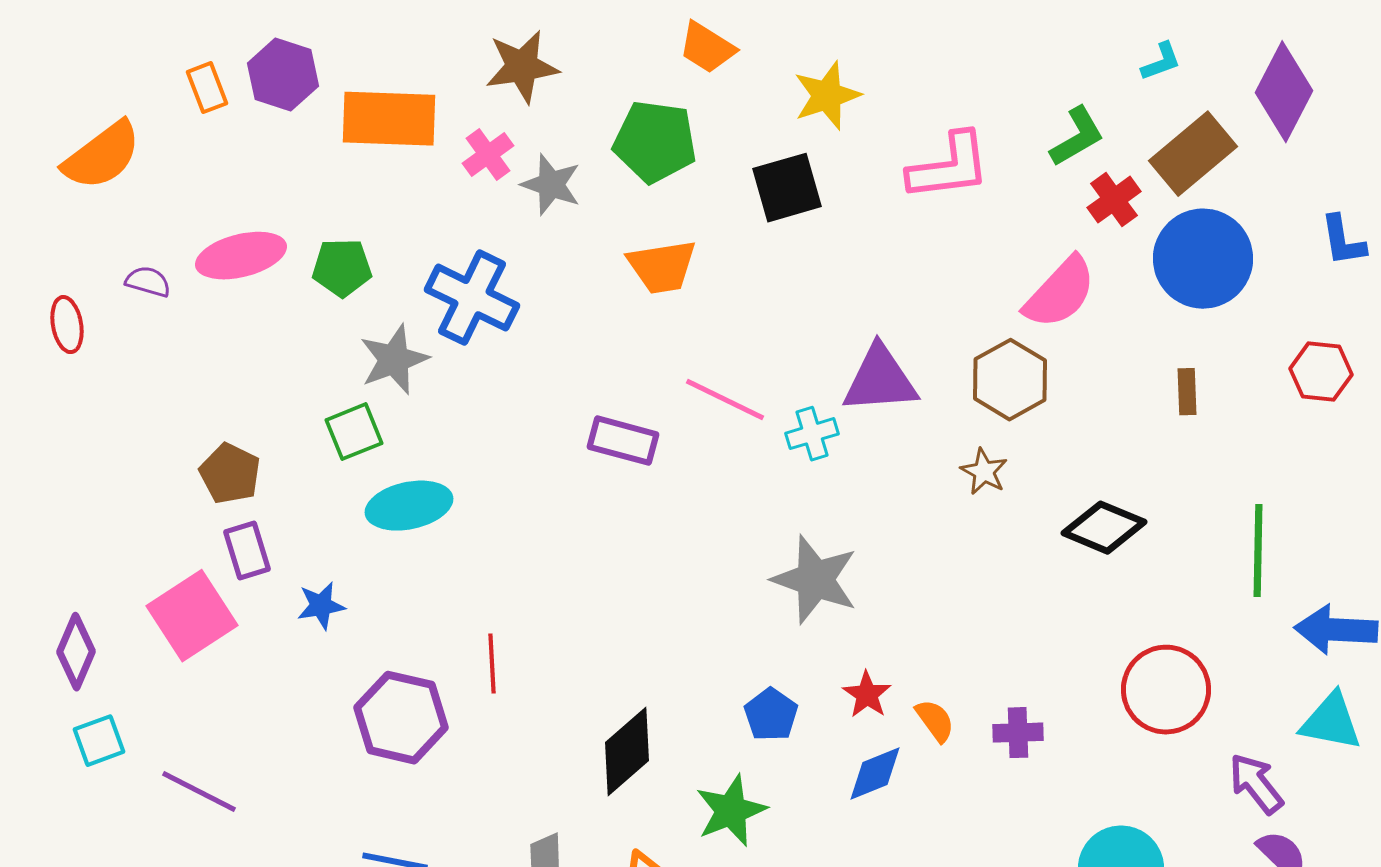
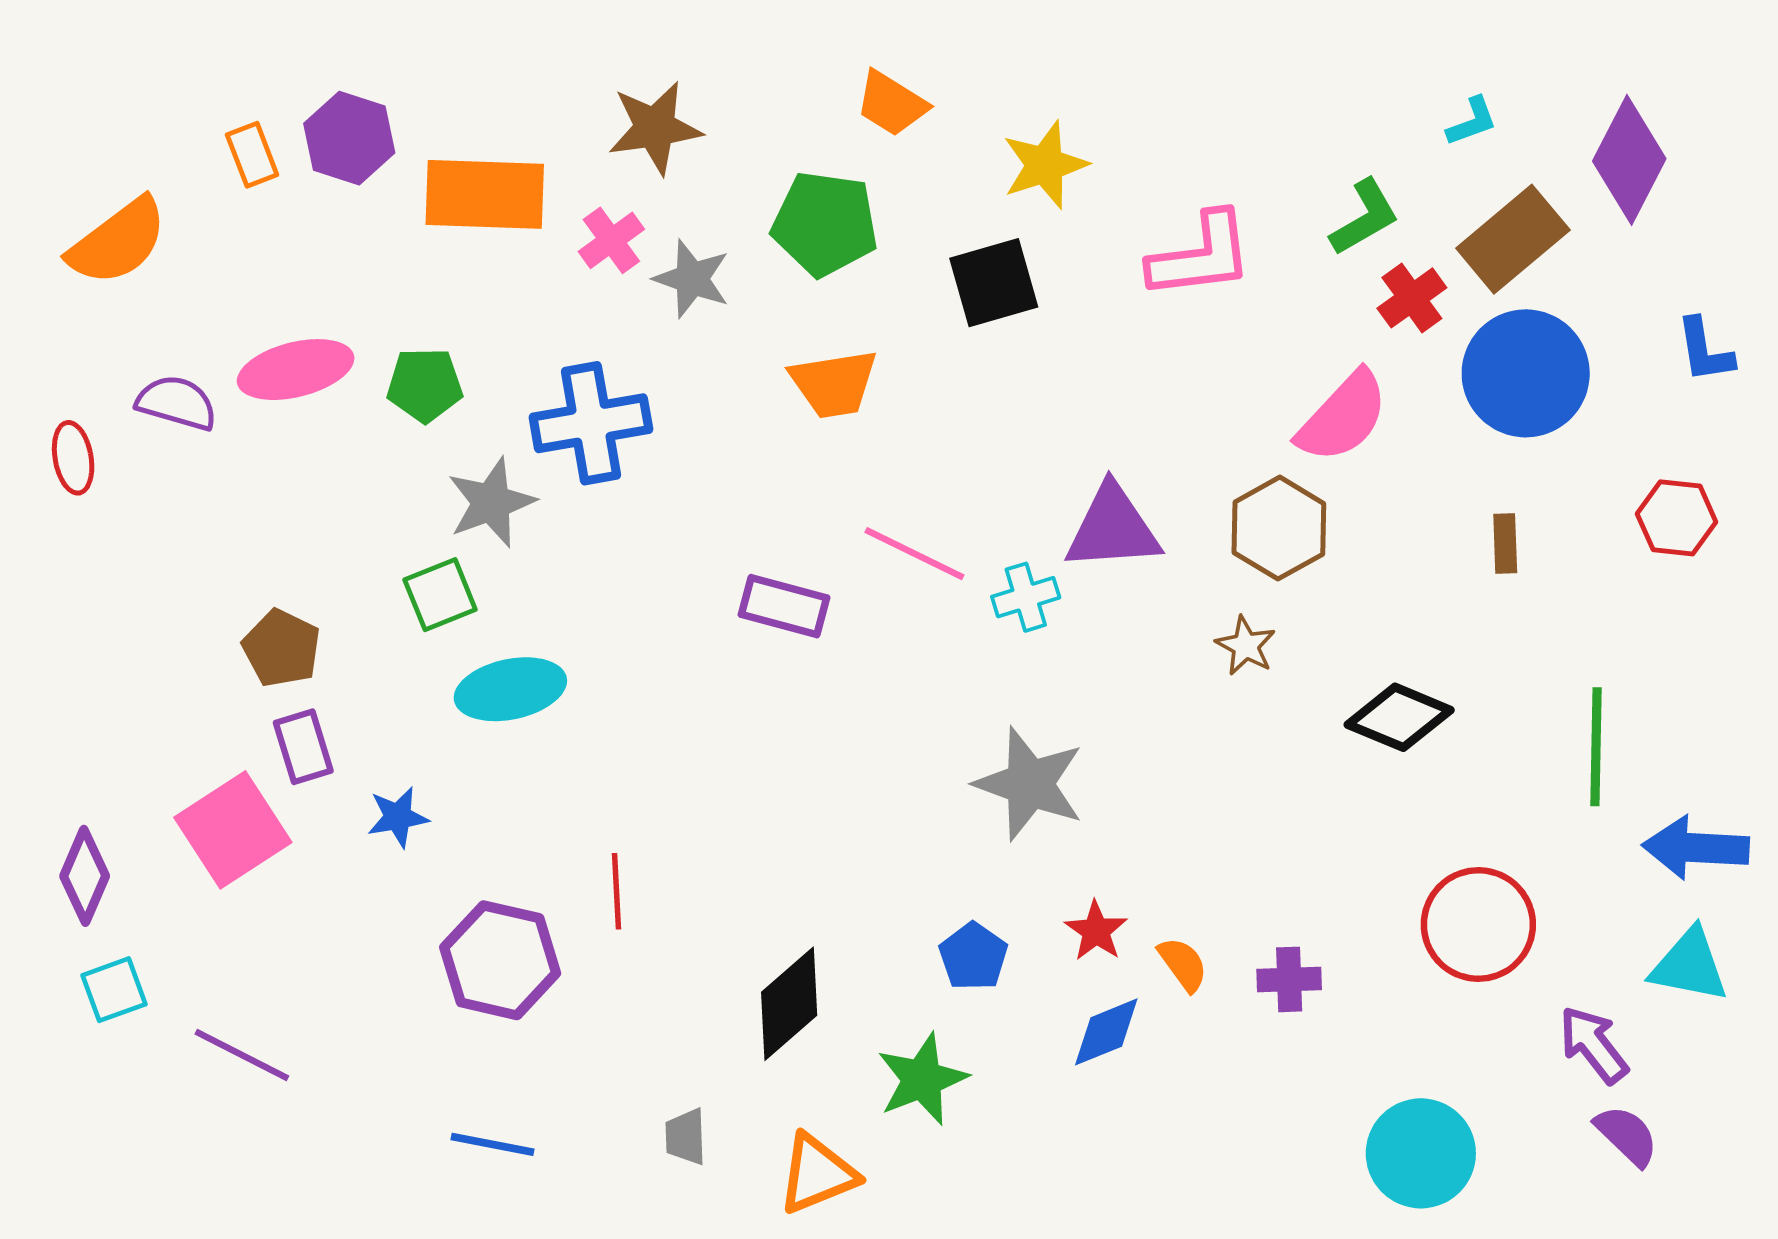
purple semicircle: (148, 282) -> (177, 403), size x1.4
blue cross: (472, 298) -> (591, 423), turned -36

